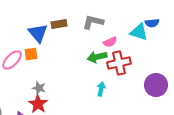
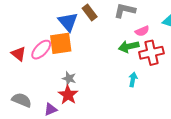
brown rectangle: (59, 24) -> (90, 12), turned 63
orange square: (31, 54) -> (61, 43), size x1.6

